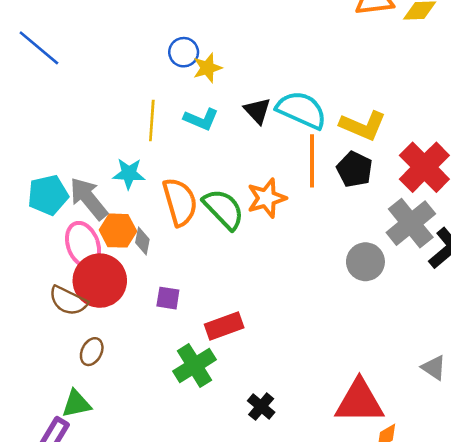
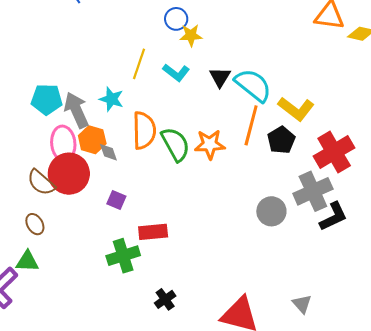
gray diamond: (142, 241) -> (108, 152), turned -45
brown ellipse: (92, 352) -> (35, 224), moved, turned -70

